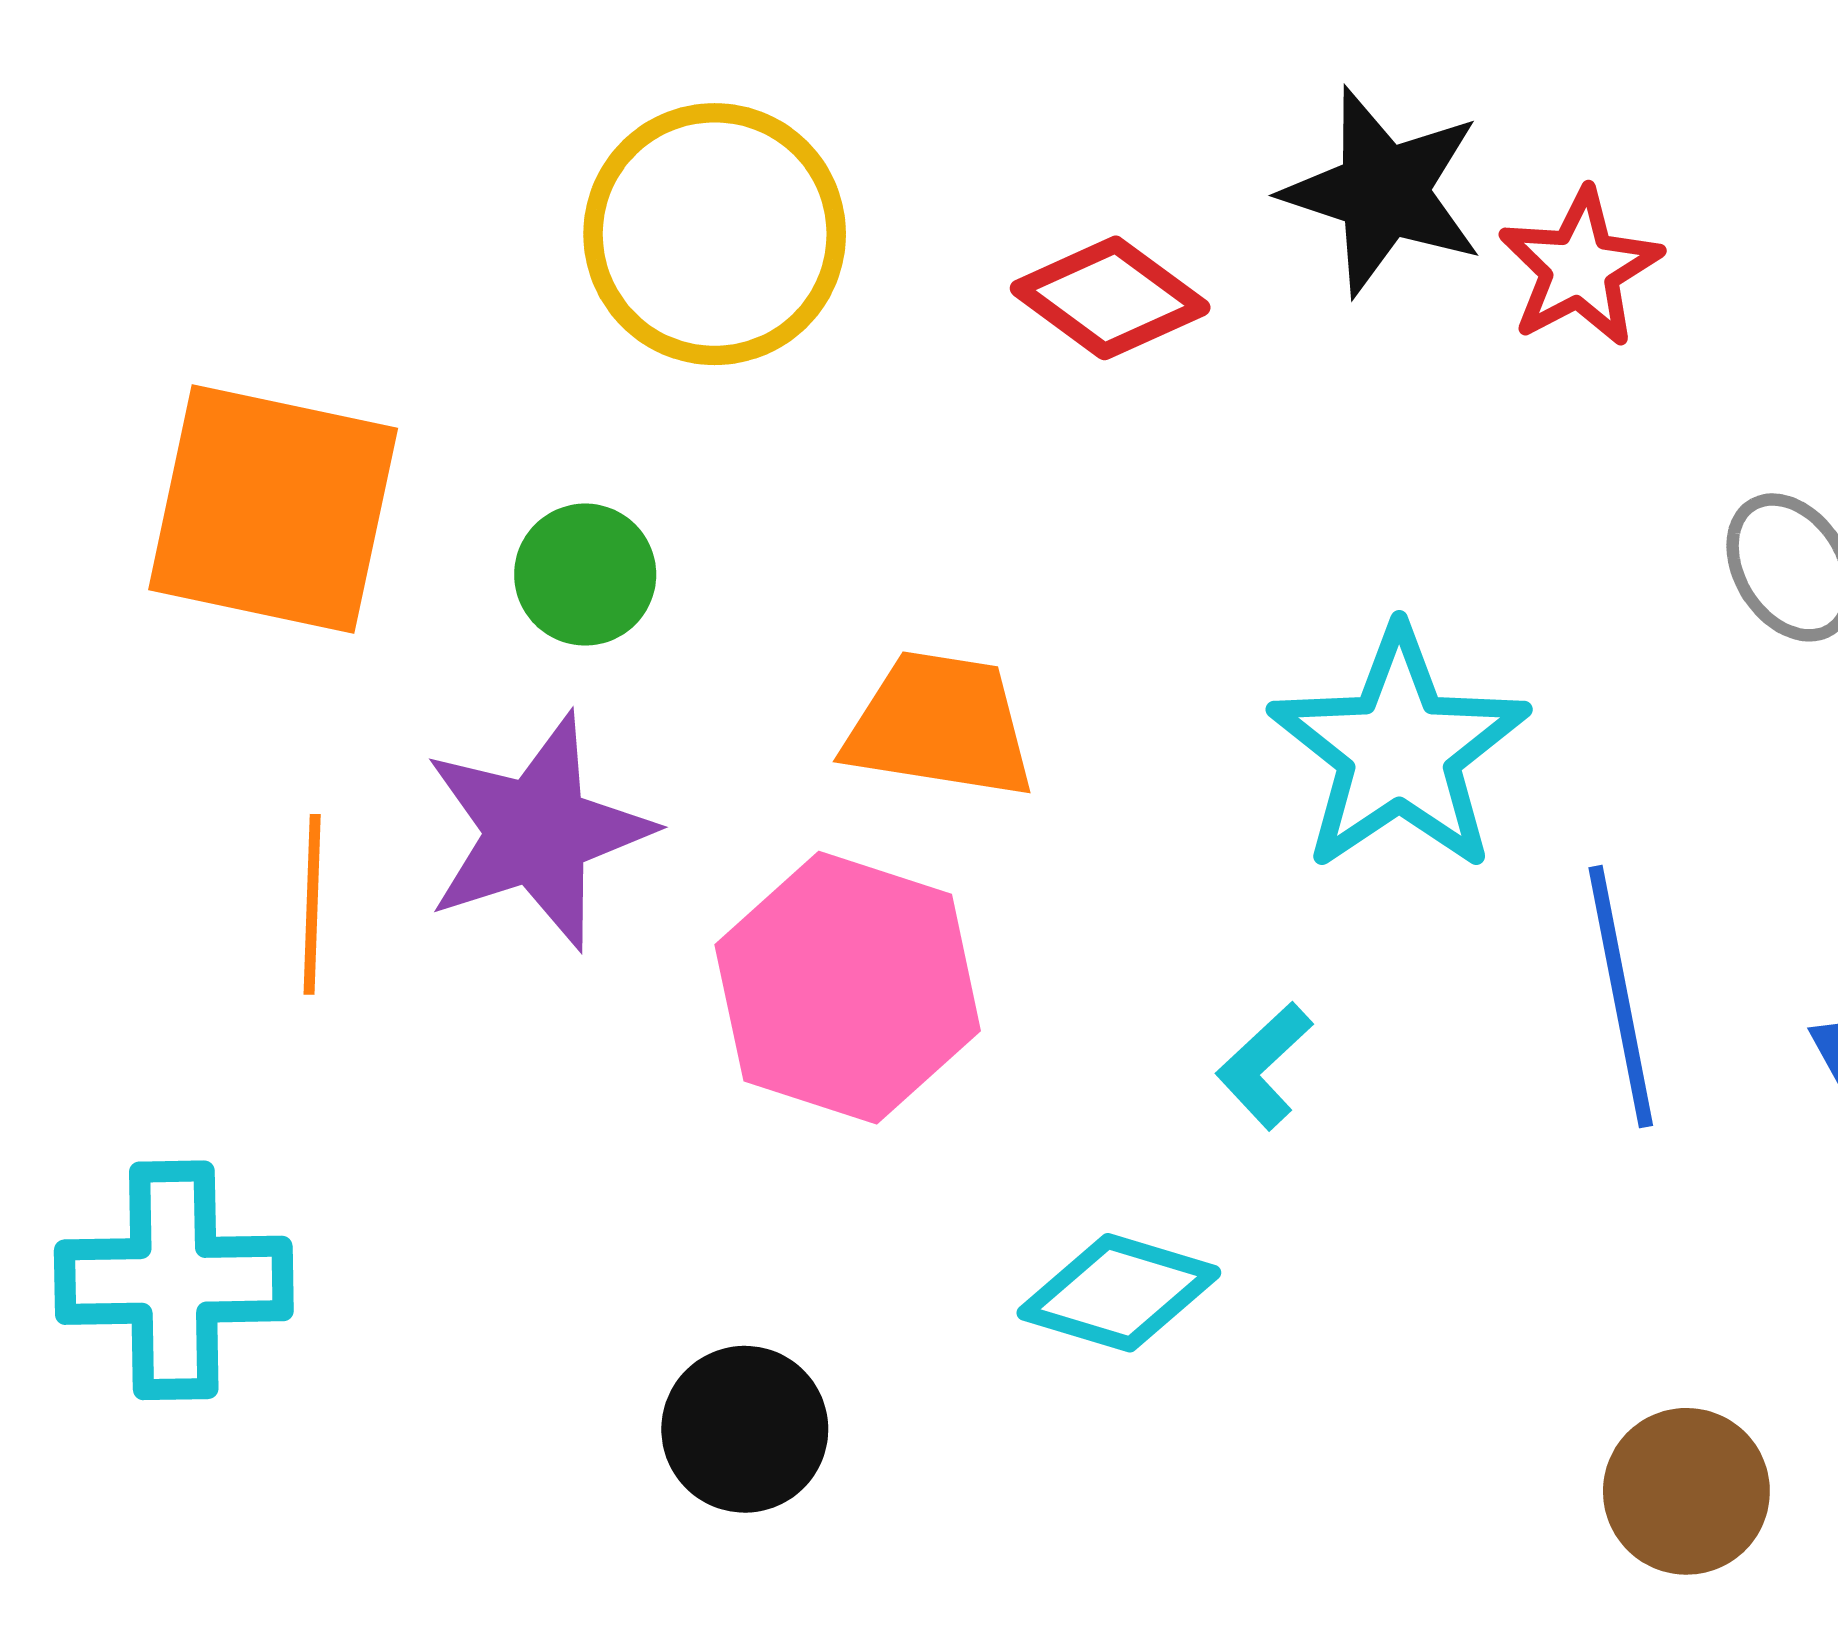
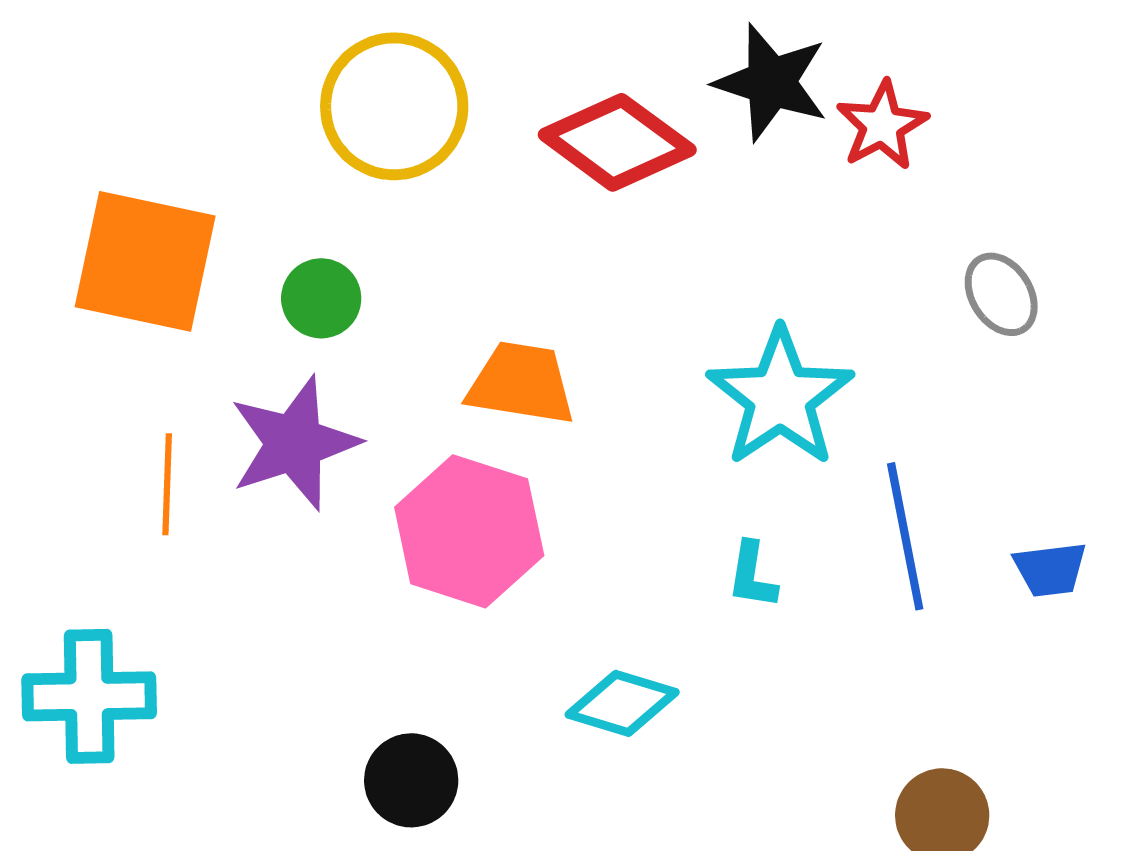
red diamond: (1110, 298) -> (617, 142), size x1.4
cyan L-shape: (1264, 1066) -> (752, 575), moved, turned -38

